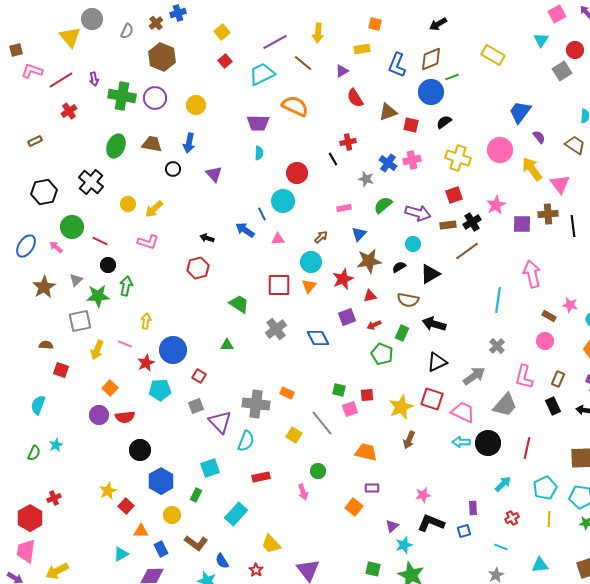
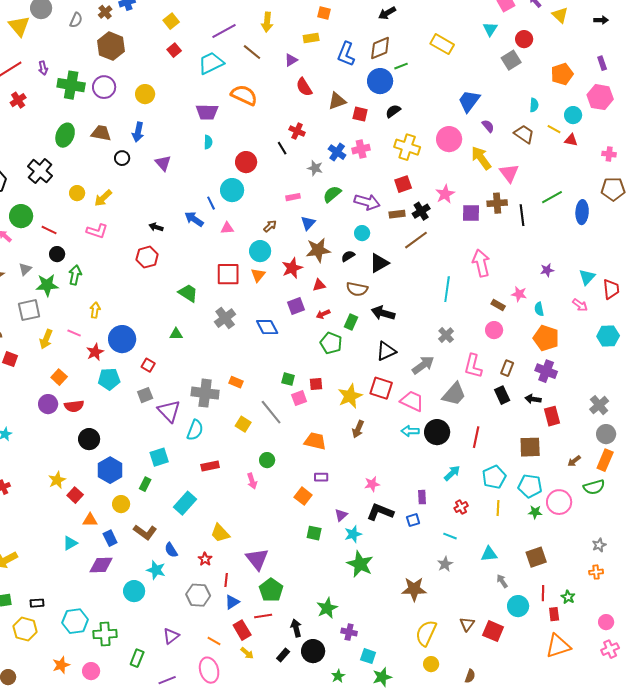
red cross: (348, 142) -> (297, 131), turned 35
green square: (373, 569) -> (314, 533), moved

